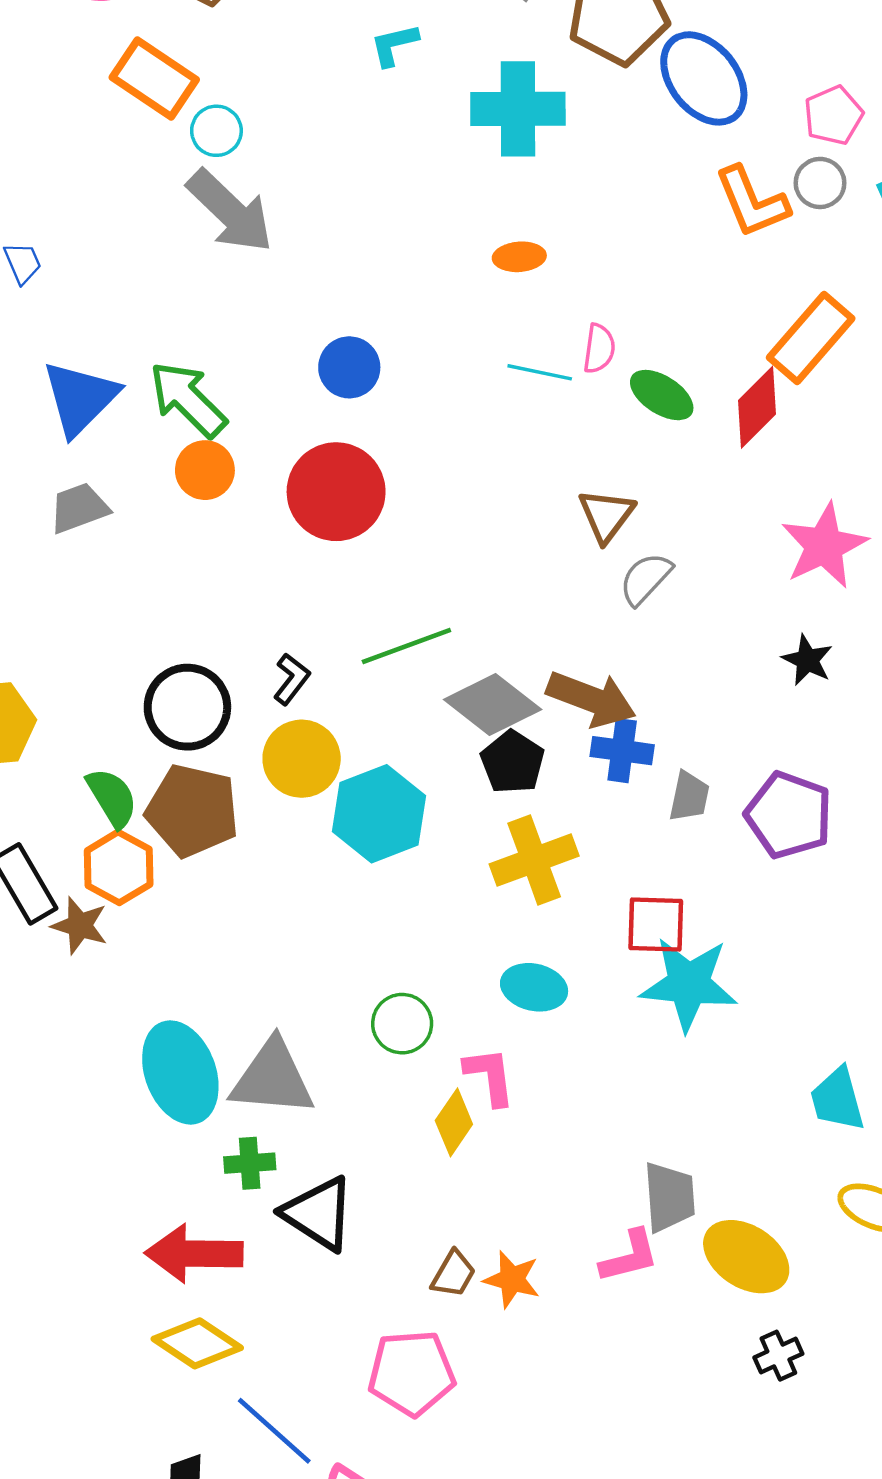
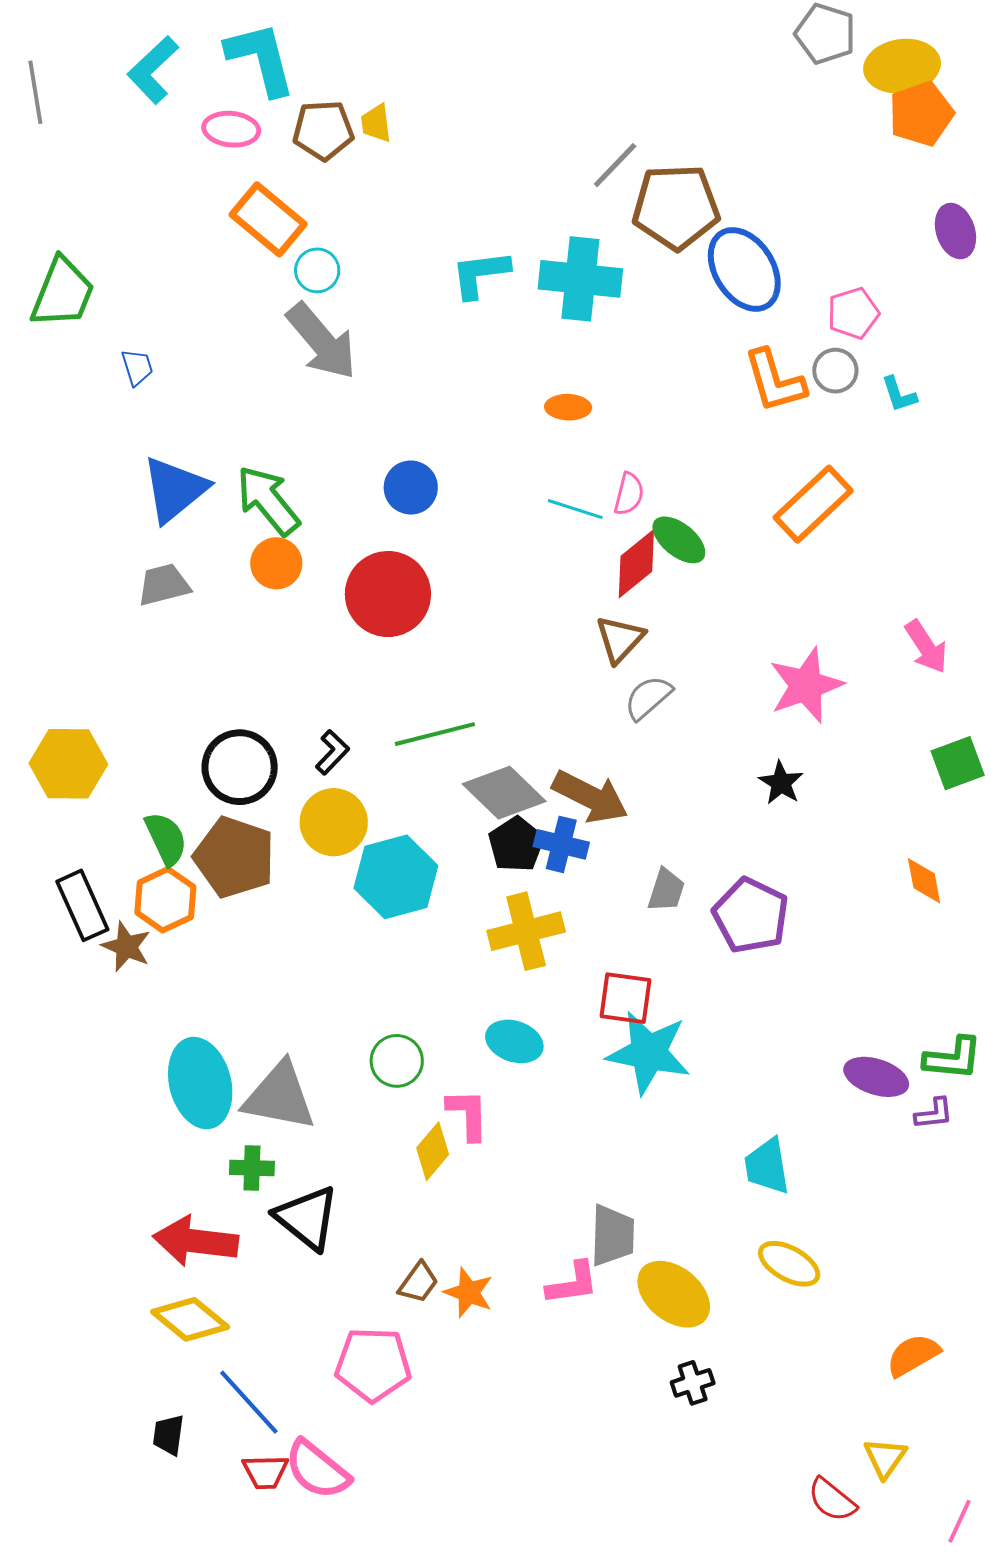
cyan L-shape: (394, 45) -> (480, 274), moved, size x1.4
red diamond: (757, 407) -> (636, 564), moved
blue cross: (622, 751) -> (561, 844), moved

